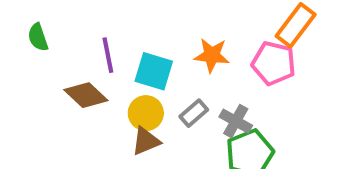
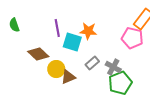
purple line: (108, 55) -> (57, 28), moved
orange star: (212, 55) -> (88, 31), moved
yellow circle: (146, 113) -> (56, 69), moved

